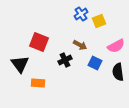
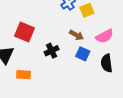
brown arrow: (80, 45) -> (76, 35), moved

